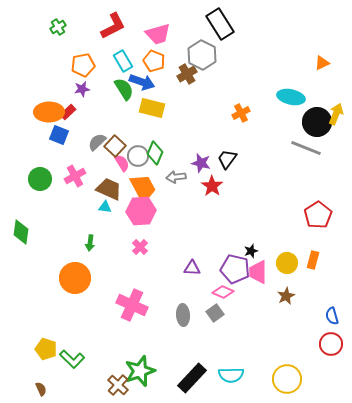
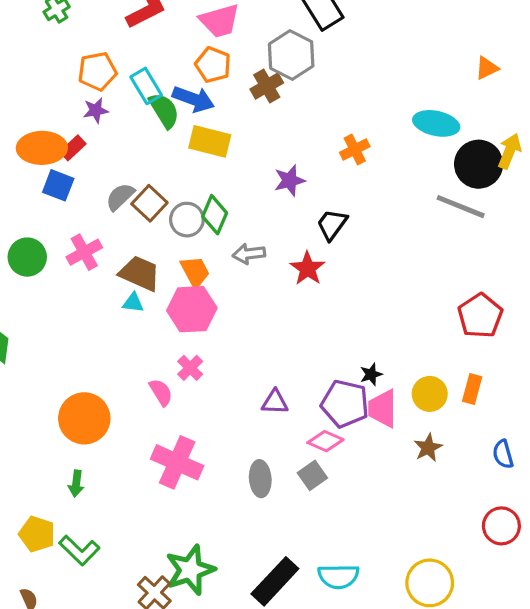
cyan rectangle: (123, 61) -> (146, 86), moved
pink semicircle: (122, 163) -> (161, 392), moved
purple star: (201, 163) -> (290, 180), moved, turned -30
orange trapezoid: (143, 188) -> (195, 272), size x0.7
green arrow: (90, 243) -> (76, 484), moved
blue semicircle: (332, 316) -> (503, 454), moved

